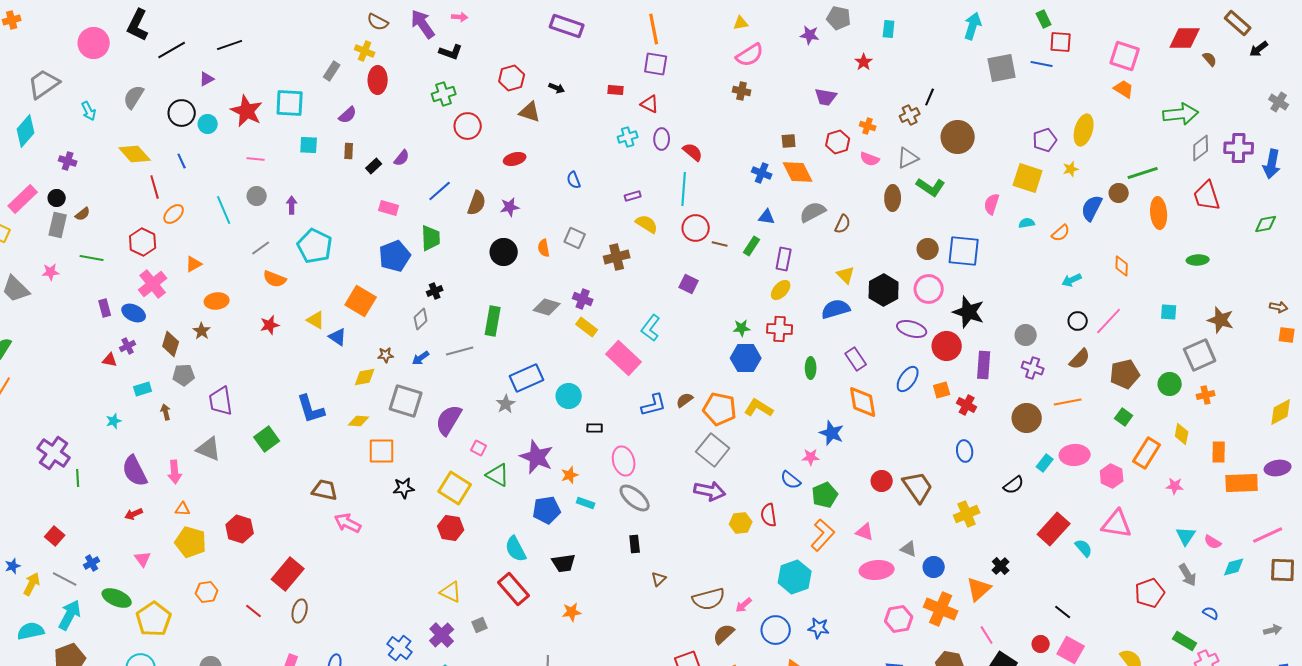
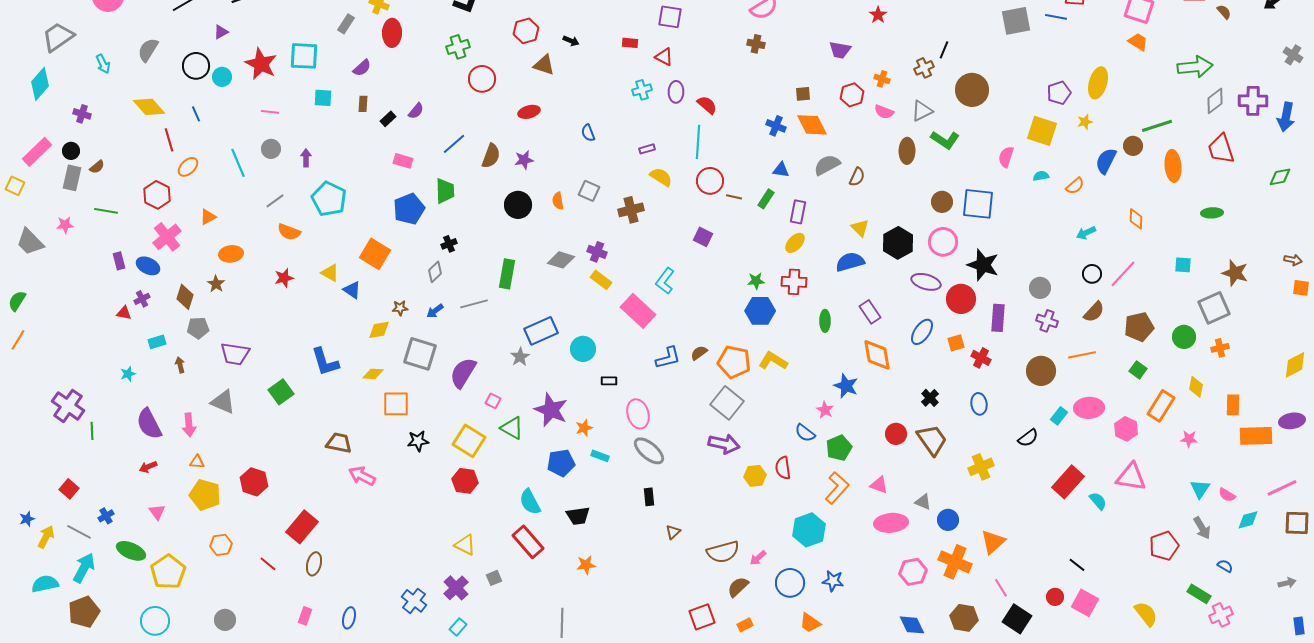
purple trapezoid: (221, 401) -> (235, 354), turned -72
pink star: (811, 457) -> (825, 410), turned 30
black cross: (1001, 566) -> (930, 398), moved

